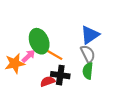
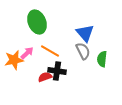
blue triangle: (90, 35) -> (85, 33), turned -36
green ellipse: (39, 41) -> (37, 22), moved
green semicircle: (88, 71) -> (102, 59), moved

